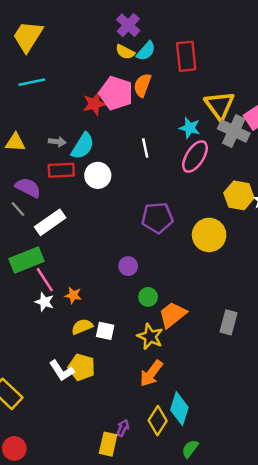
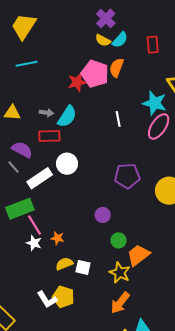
red rectangle: (186, 56) -> (153, 45), size x0.7
cyan star: (190, 128) -> (155, 103), size x1.4
white circle: (98, 175) -> (67, 164), moved

